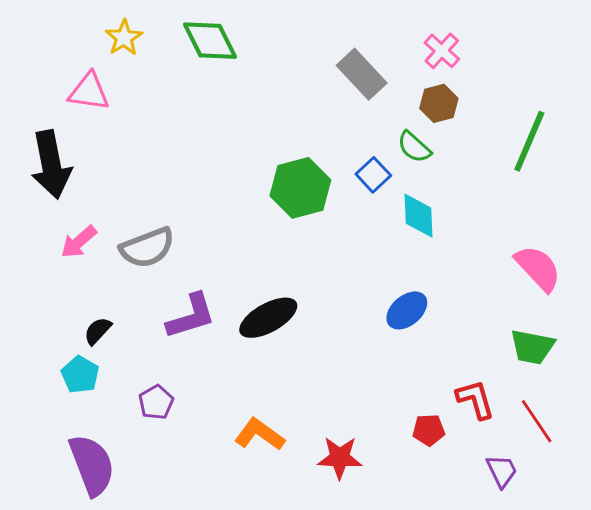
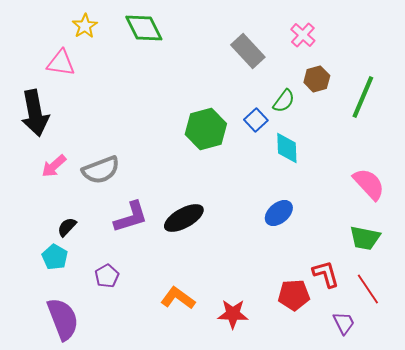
brown hexagon: (439, 103) -> (317, 79), moved
green semicircle: (414, 147) -> (284, 101), turned -95
red pentagon: (429, 430) -> (294, 295), size x1.4

